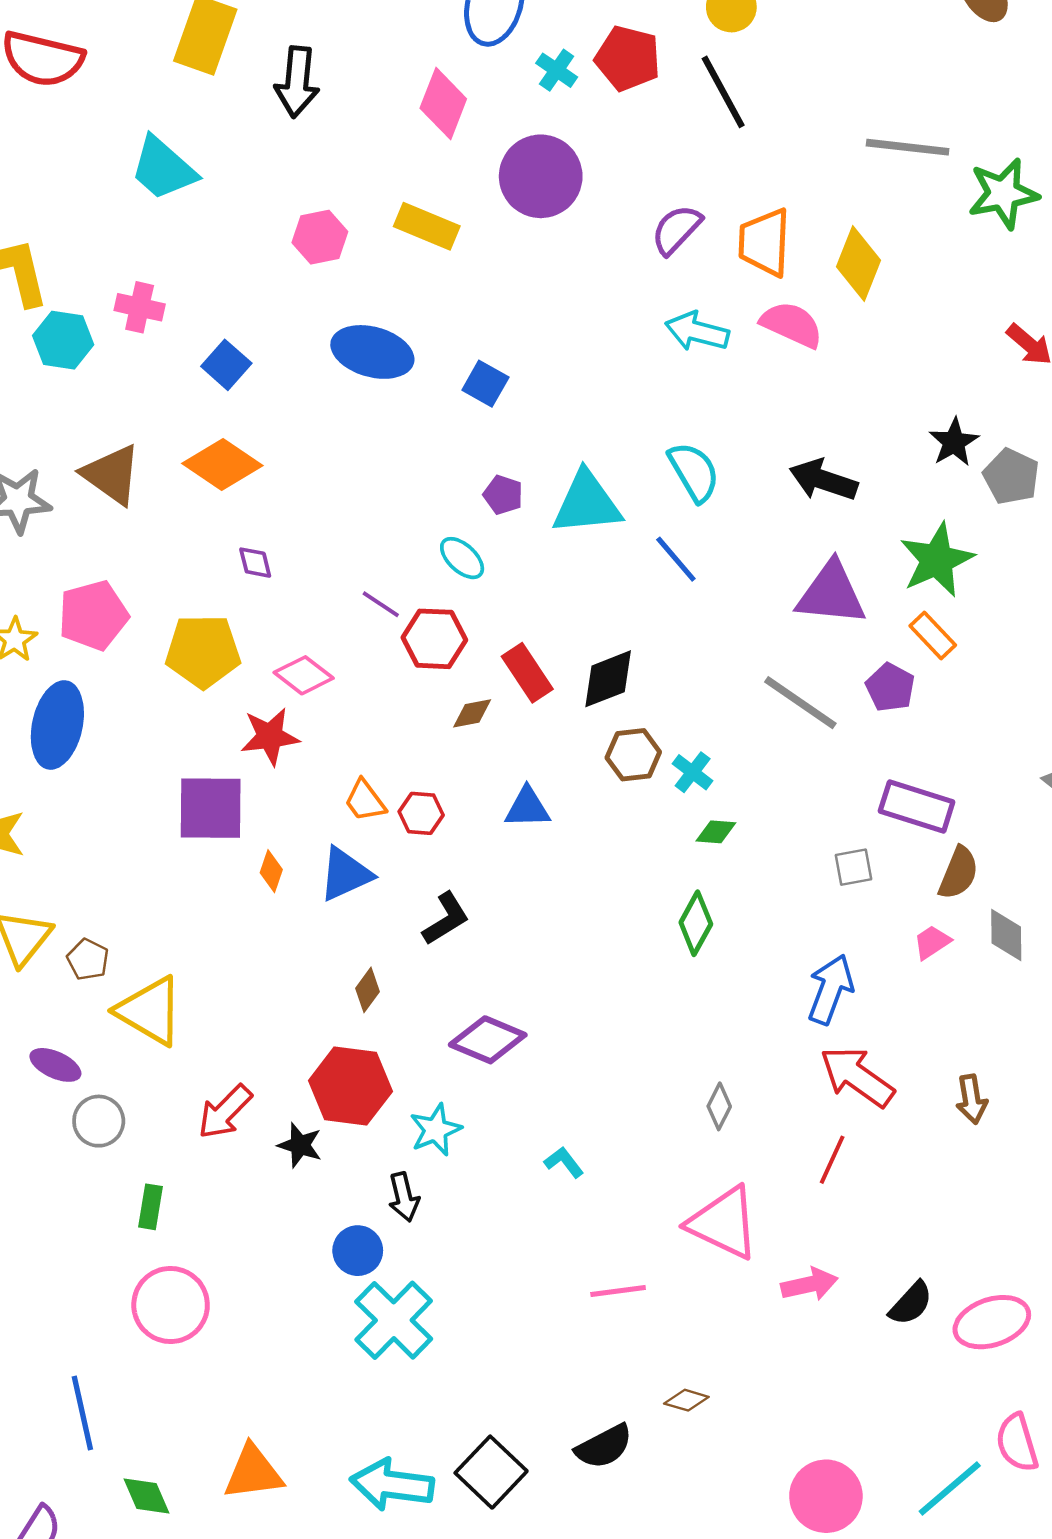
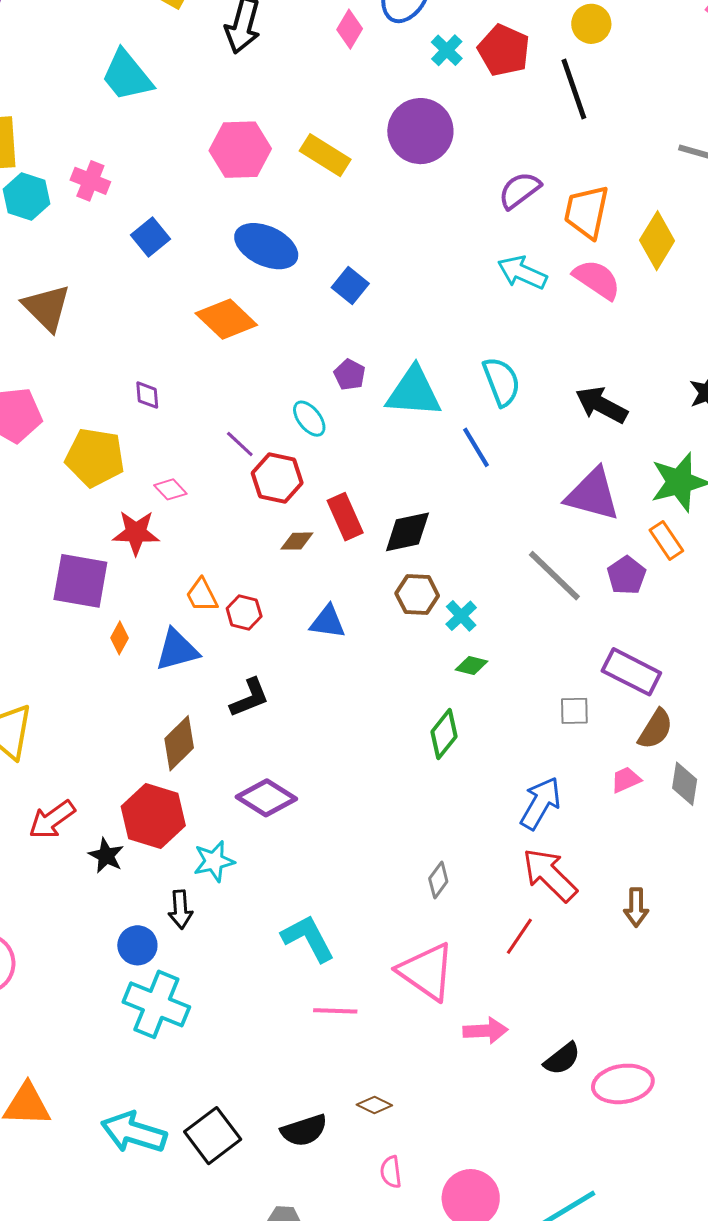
pink diamond: (443, 103) -> (350, 29), moved, size x0.7
pink hexagon: (320, 237) -> (240, 150), size x1.4
orange diamond: (222, 464) -> (226, 319), moved
pink diamond: (304, 675) -> (170, 489), size x0.7
brown diamond: (367, 990) -> (179, 743), size x1.6
cyan L-shape: (564, 1162) -> (308, 938), moved, size x1.8
cyan cross: (394, 1320) -> (156, 1004), turned -32
pink semicircle: (1017, 1443) -> (391, 1172), moved, size x0.7

